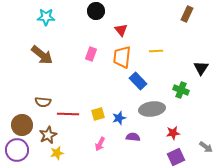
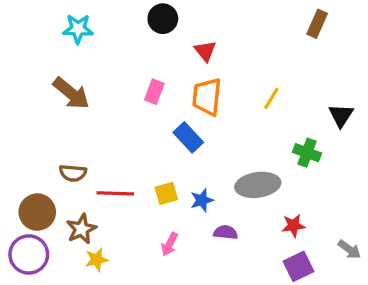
yellow line: (156, 51) -> (271, 98), moved, turned -56
blue rectangle: (138, 81) -> (188, 137), moved

